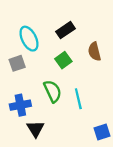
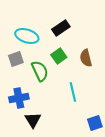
cyan ellipse: (29, 39) -> (27, 36), turned -45
brown semicircle: (94, 51) -> (86, 58), moved
green semicircle: (53, 91) -> (40, 71), moved

